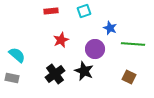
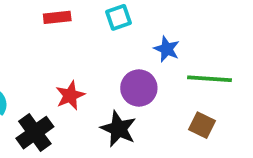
red star: (61, 40) -> (70, 95), moved
black cross: (55, 74) -> (35, 133), moved
brown square: (129, 77) -> (202, 125), moved

